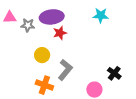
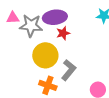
gray star: (28, 25) -> (31, 26), size x1.6
yellow circle: (42, 55) -> (45, 55), size x1.6

